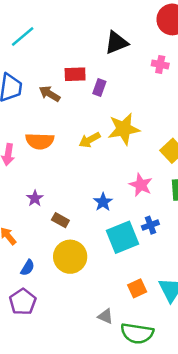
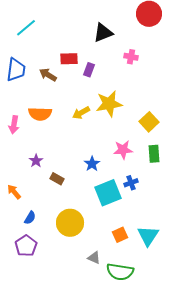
pink cross: (160, 64) -> (131, 57), moved
pink star: (141, 185) -> (123, 150), turned -30
yellow circle: (70, 257) -> (70, 223), moved

